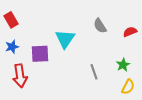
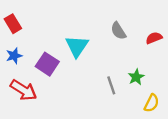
purple square: (40, 54) -> (47, 64), turned 36
green star: (123, 65) -> (136, 77), moved
red arrow: (20, 76) -> (24, 90), turned -50

